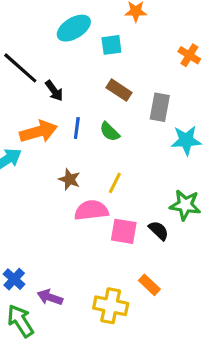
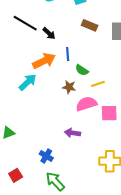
green semicircle: (110, 132) -> (82, 70), moved
yellow line: (115, 183) -> (98, 84), turned 56
purple arrow: (50, 297) -> (73, 133), moved

